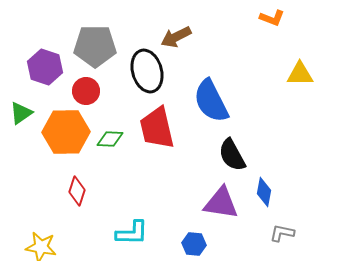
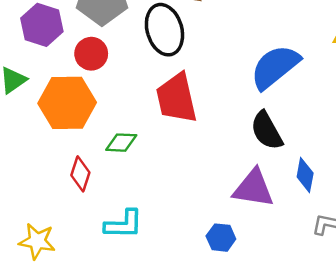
blue semicircle: (211, 101) -> (275, 67), moved, turned 78
green diamond: (110, 139) -> (121, 143), moved
cyan L-shape: (132, 233) -> (124, 224), moved

